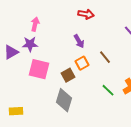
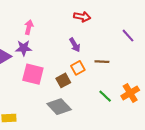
brown line: (105, 57) -> (102, 62), turned -48
gray diamond: (64, 100) -> (59, 107), turned -60

